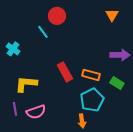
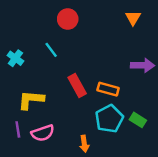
cyan line: (43, 32) -> (51, 50), moved
green rectangle: (117, 83) -> (138, 120), moved
orange arrow: (82, 121) -> (84, 144), moved

